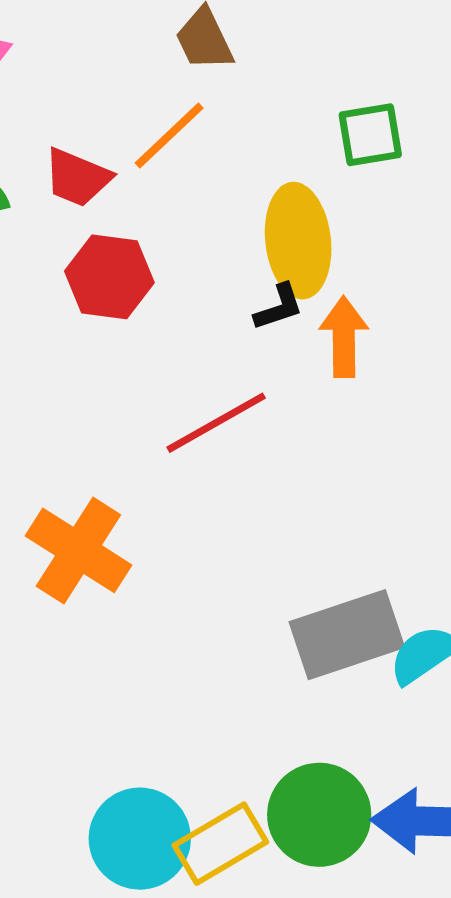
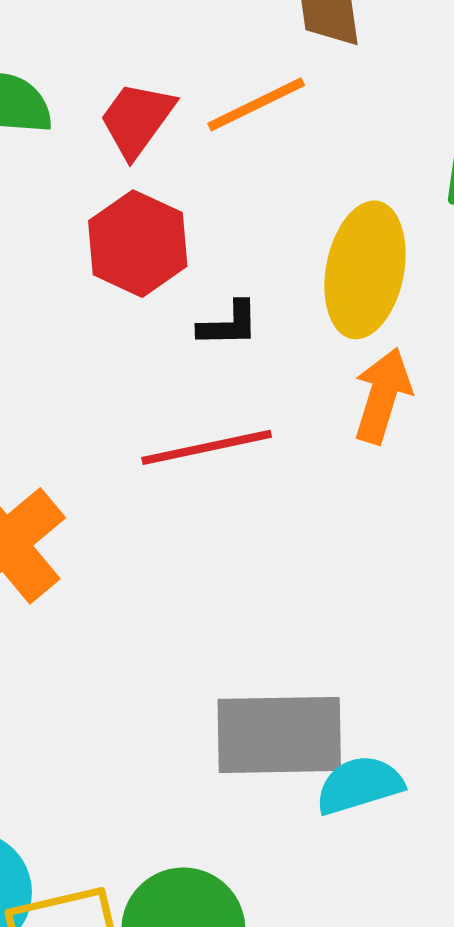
red trapezoid: (77, 178) -> (137, 119), turned 86
black L-shape: (279, 307) -> (229, 324), moved

